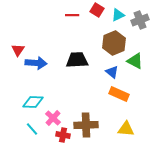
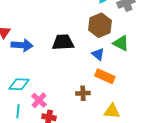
brown cross: (86, 125) -> (83, 93), moved, size x0.6
cyan line: (32, 129) -> (18, 111), turned 48

